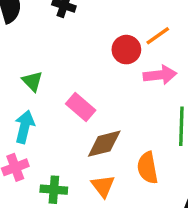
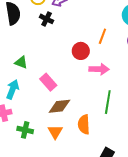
orange line: (158, 36) -> (102, 36), moved, turned -42
green triangle: (32, 81) -> (21, 62), turned -32

